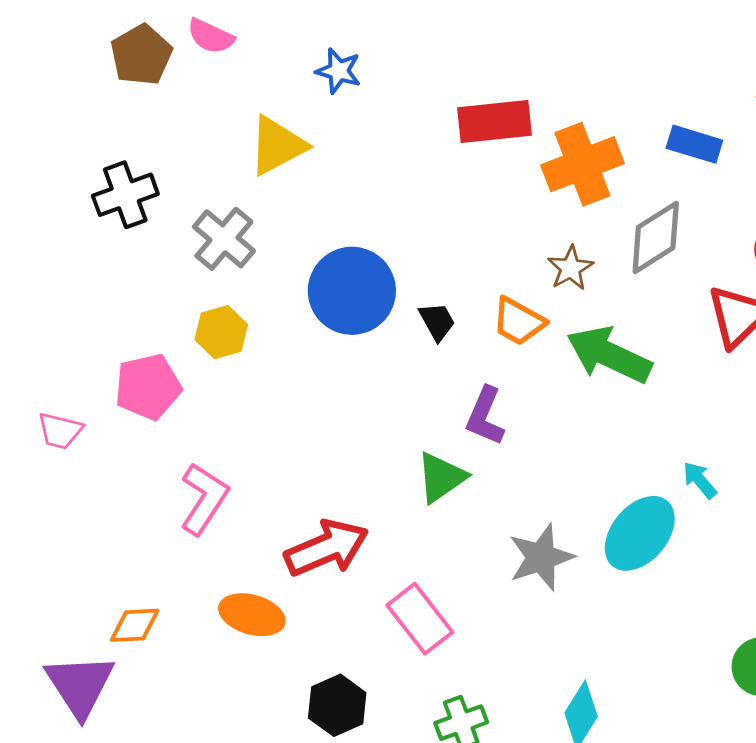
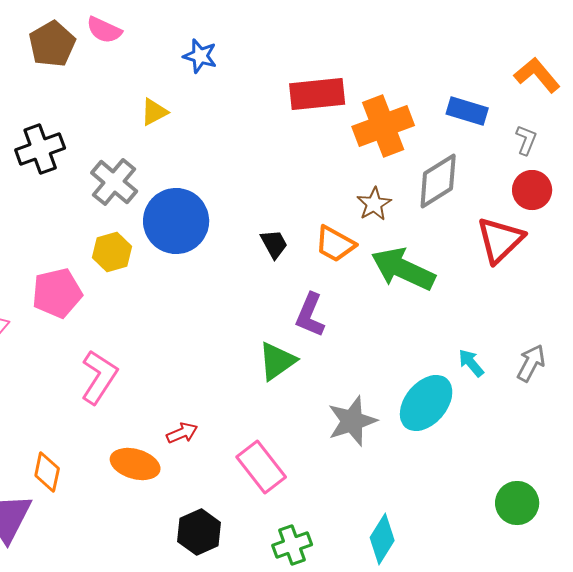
yellow triangle: (277, 146) -> (154, 112), size x0.6
blue circle: (352, 291) -> (176, 221), moved
red arrow: (327, 548) -> (182, 433), moved, size x0.5
orange diamond: (135, 625) -> (47, 472), turned -75

